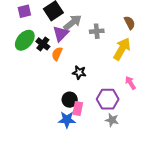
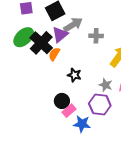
black cross: (43, 44) -> (41, 43), size x1.6
pink rectangle: (78, 108) -> (69, 111), turned 32
blue star: (67, 120) -> (82, 124), moved
gray star: (112, 120) -> (106, 85), moved

